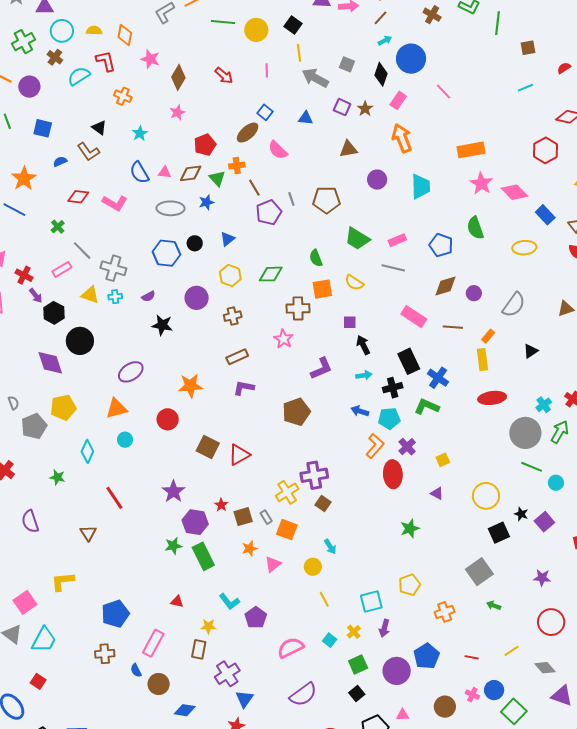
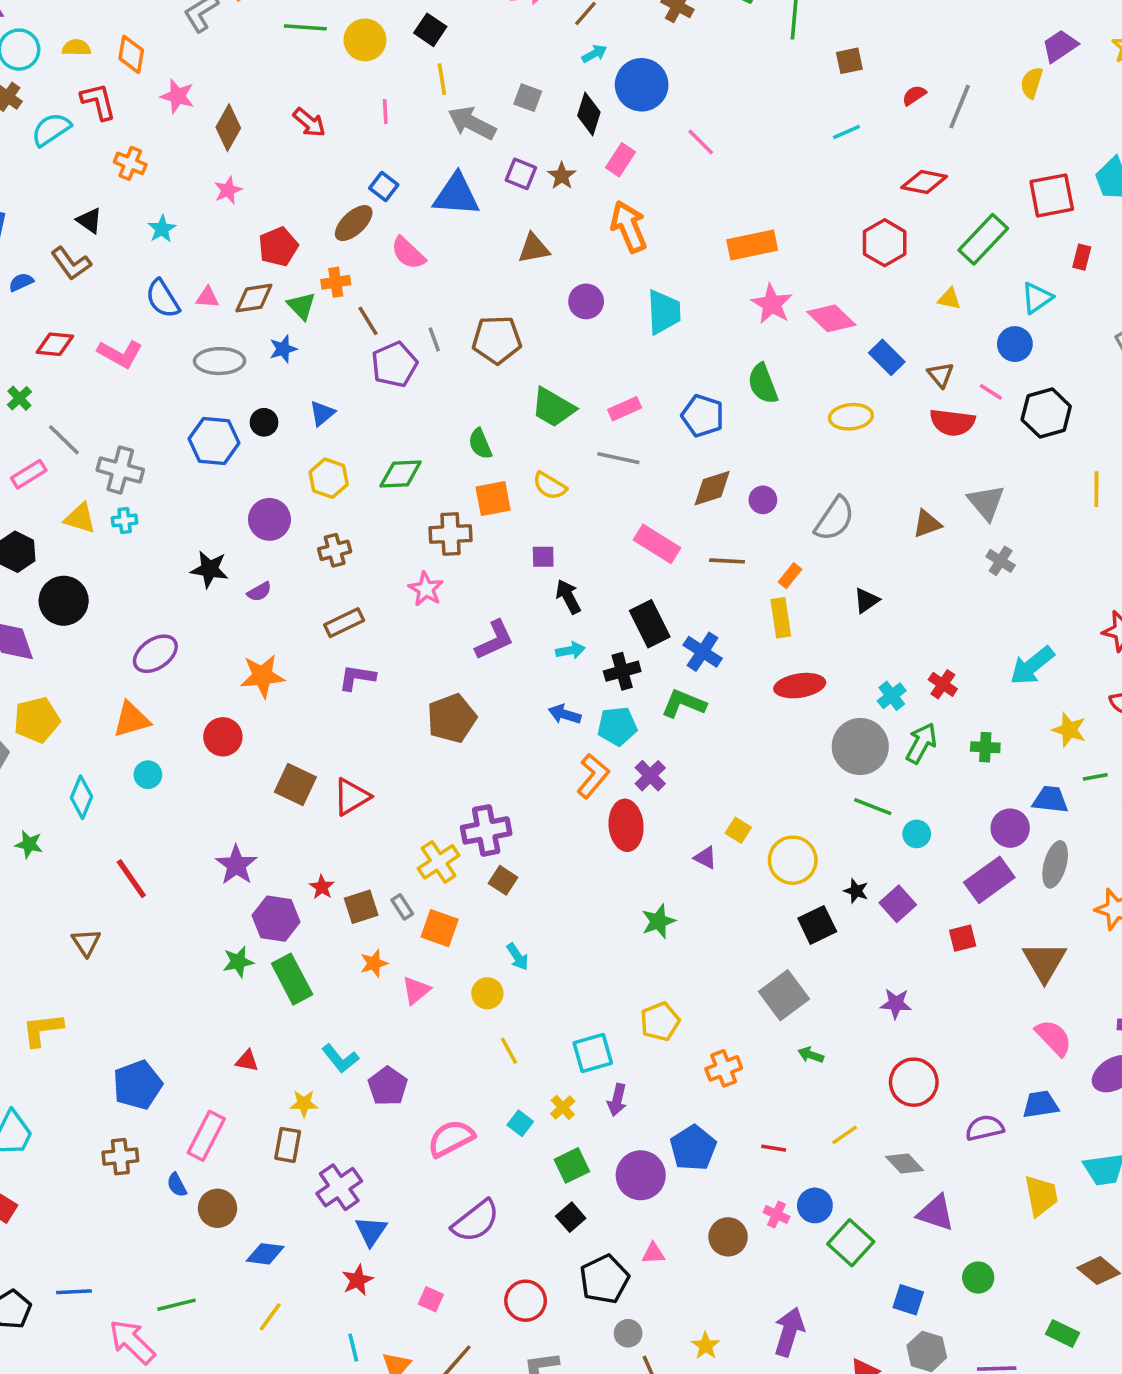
blue triangle: (306, 118) -> (456, 195), size x1.8
purple semicircle: (148, 296) -> (259, 592), moved
yellow square: (443, 460) -> (738, 830), moved, turned -32

